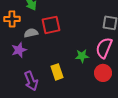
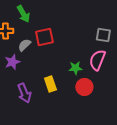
gray semicircle: (31, 33) -> (24, 45), turned -32
red circle: (103, 73) -> (84, 87), moved

